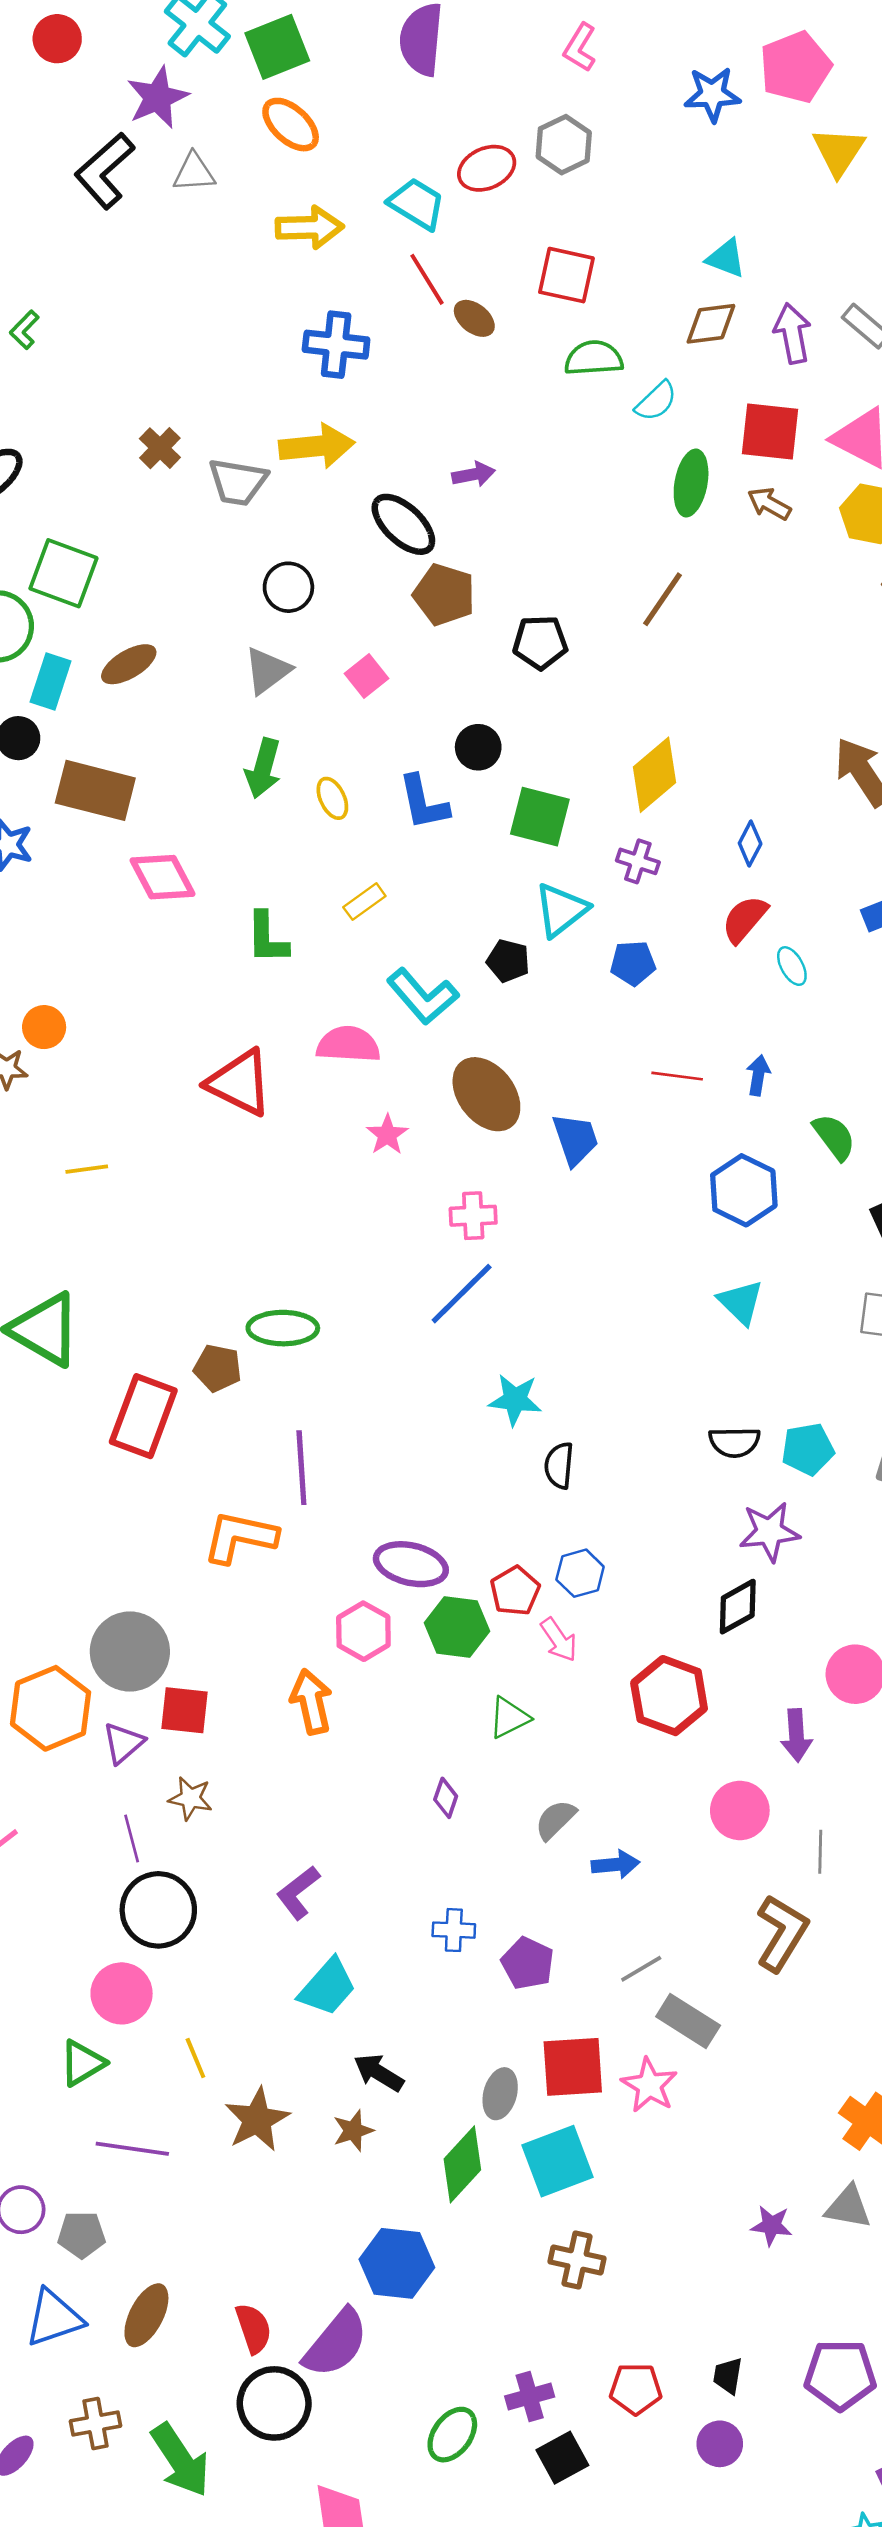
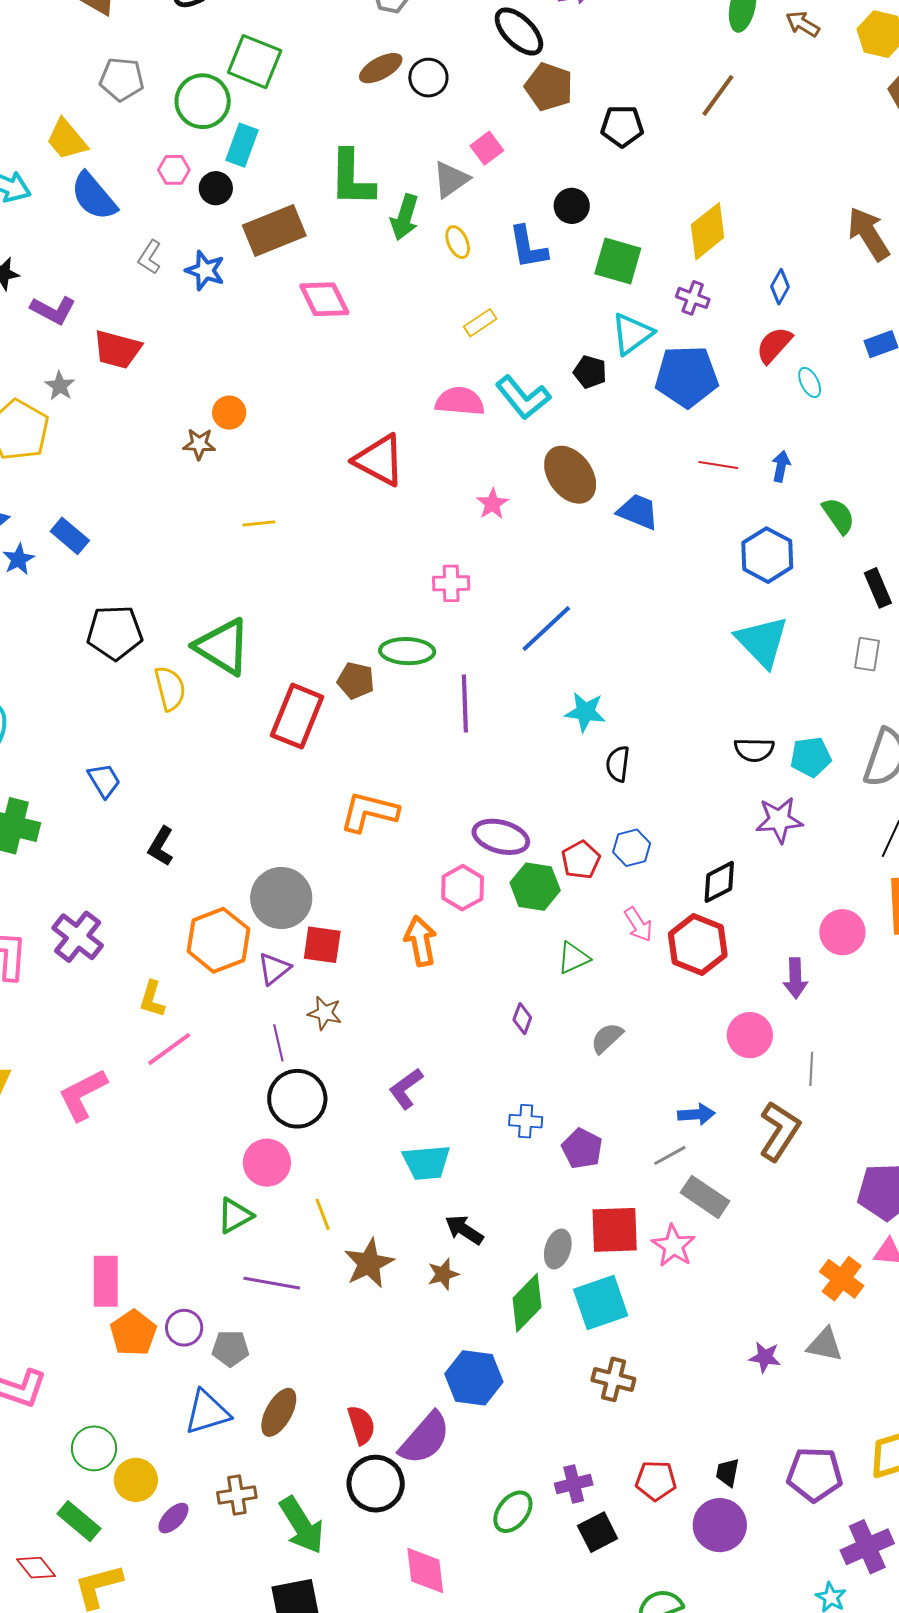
brown ellipse: (129, 664) -> (381, 68), moved
gray triangle: (267, 671) -> (451, 179), moved
brown rectangle: (95, 790) -> (274, 230), turned -38
green L-shape: (267, 938) -> (352, 178), moved, size x1.4
blue pentagon: (633, 963) -> (687, 377), size x1.8
pink semicircle: (348, 1044) -> (460, 401), moved
blue trapezoid: (575, 1139) -> (638, 512), turned -51
pink cross: (473, 1216) -> (451, 583), moved
cyan triangle: (741, 1302) -> (762, 642), size x1.5
purple line: (301, 1468) -> (465, 704), moved
black diamond: (738, 1607) -> (719, 882), moved
pink arrow: (559, 1640) -> (638, 925), moved
blue arrow: (615, 1864) -> (696, 1114), moved
cyan trapezoid: (327, 1987) -> (426, 1162), turned 42
purple circle: (720, 2444) -> (720, 1525), size x1.5

